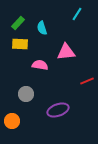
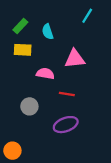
red line: (87, 81) -> (67, 94), moved, turned 32
orange circle: (12, 121) -> (12, 151), moved

